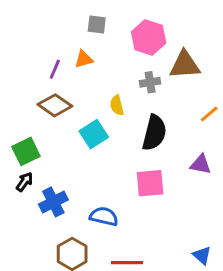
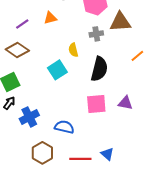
purple line: (55, 69) -> (22, 24), moved, turned 32
brown diamond: (55, 105) -> (17, 50), moved
purple triangle: (201, 164) -> (125, 103), moved
blue triangle: (202, 255) -> (107, 154), moved

